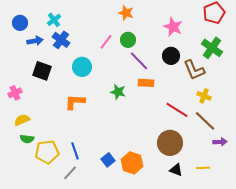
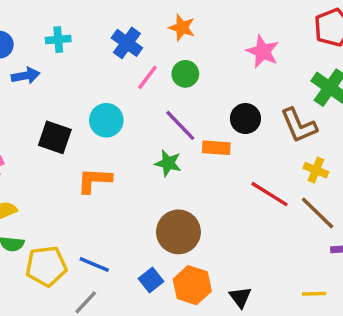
cyan cross: (54, 20) -> (58, 40), turned 32
blue cross: (61, 40) -> (127, 43), moved
black circle: (171, 56) -> (245, 119), moved
purple line: (139, 61) -> (180, 125), moved
black square: (42, 71) -> (55, 137), moved
brown circle: (170, 143) -> (178, 232), moved
blue line: (75, 151) -> (94, 265), turned -48
black triangle: (176, 170) -> (240, 297), moved, turned 32

